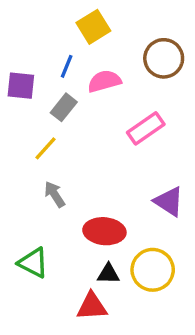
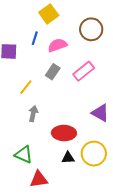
gray rectangle: (64, 107) -> (53, 72), moved
gray arrow: (55, 194) -> (33, 114), turned 49
red triangle: (92, 306) -> (39, 179), moved

